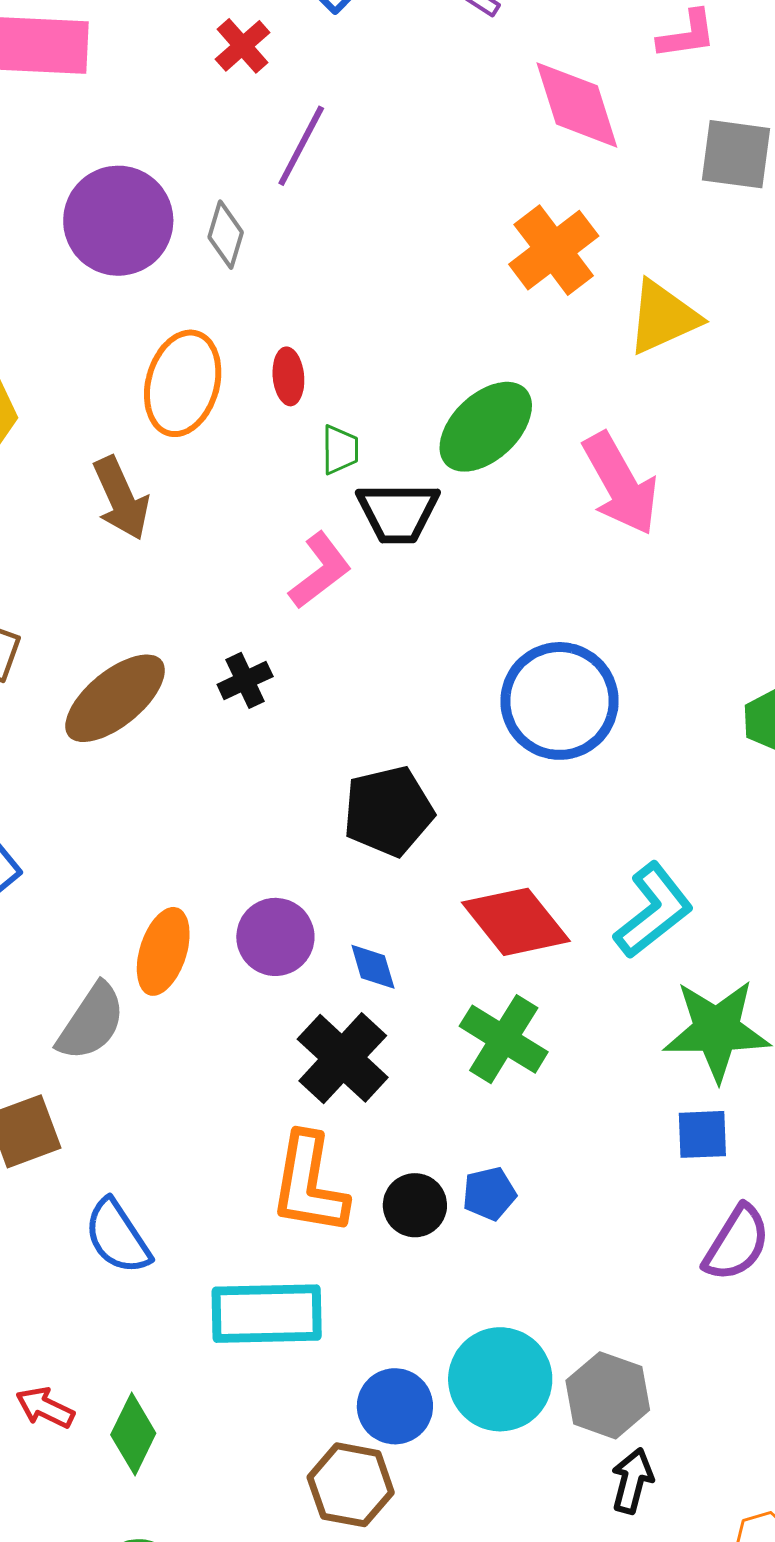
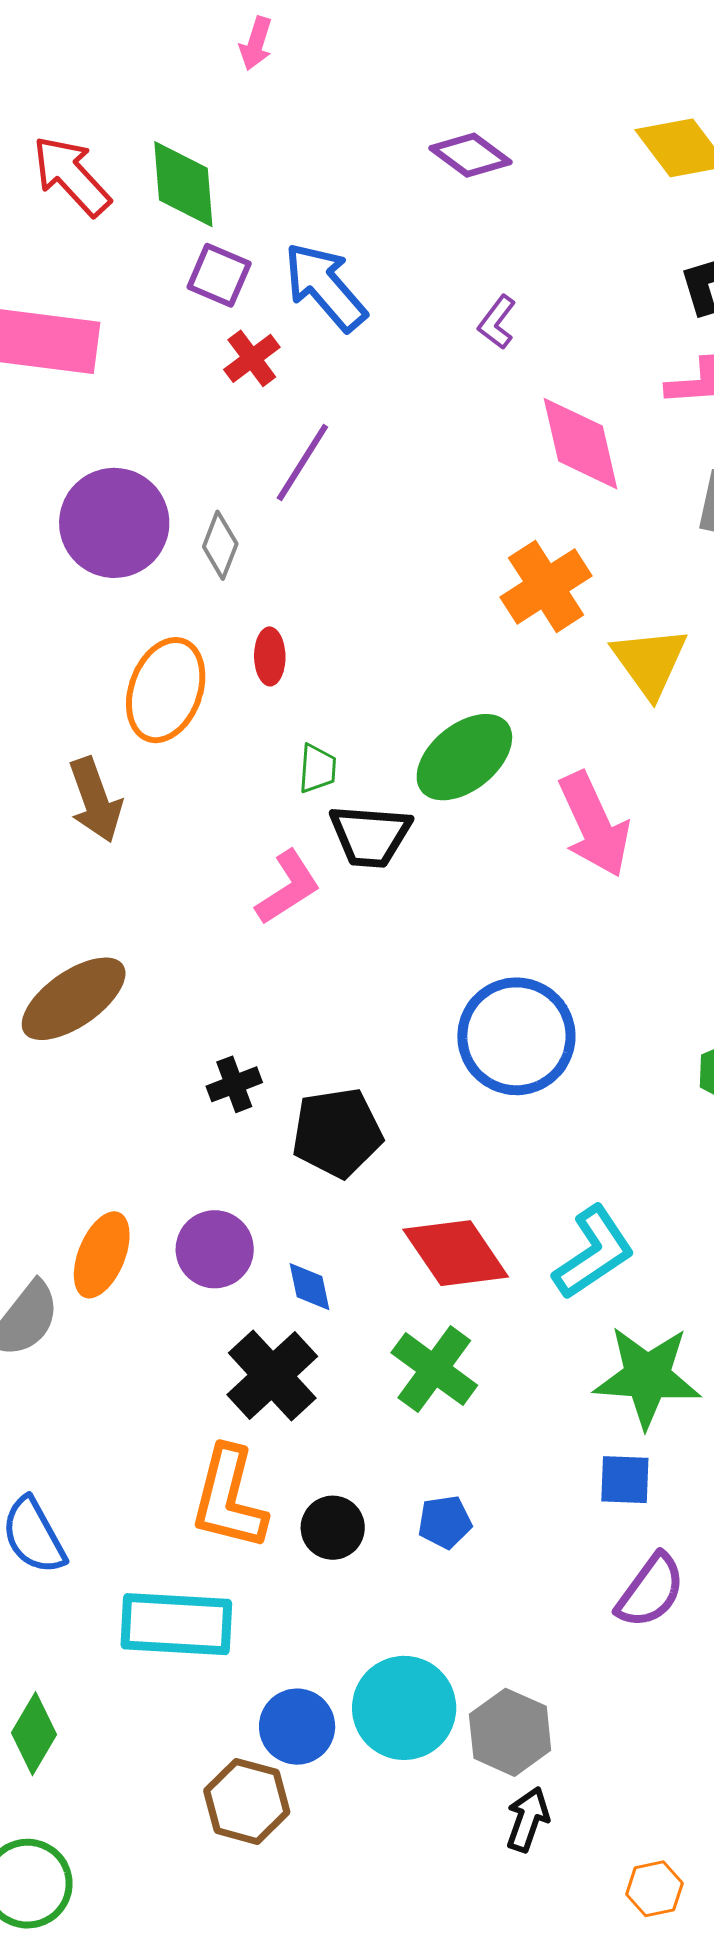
yellow triangle: (663, 317) -> (650, 662), turned -46
red ellipse: (288, 376) -> (270, 656), moved
black cross: (245, 680) -> (234, 1084), moved
blue pentagon: (489, 1194) -> (445, 1522), moved

